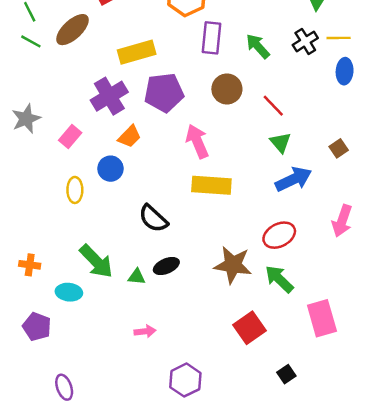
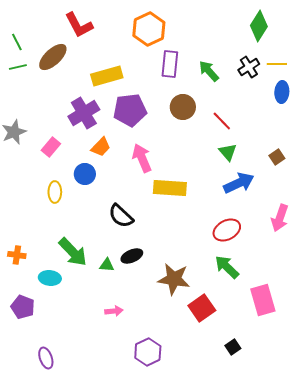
green line: (31, 41) -> (18, 67), turned -42
pink arrow: (197, 141) -> (142, 158), moved
brown star: (233, 265) -> (174, 279), moved

